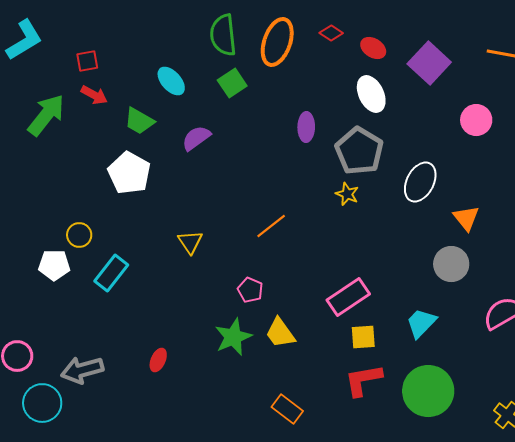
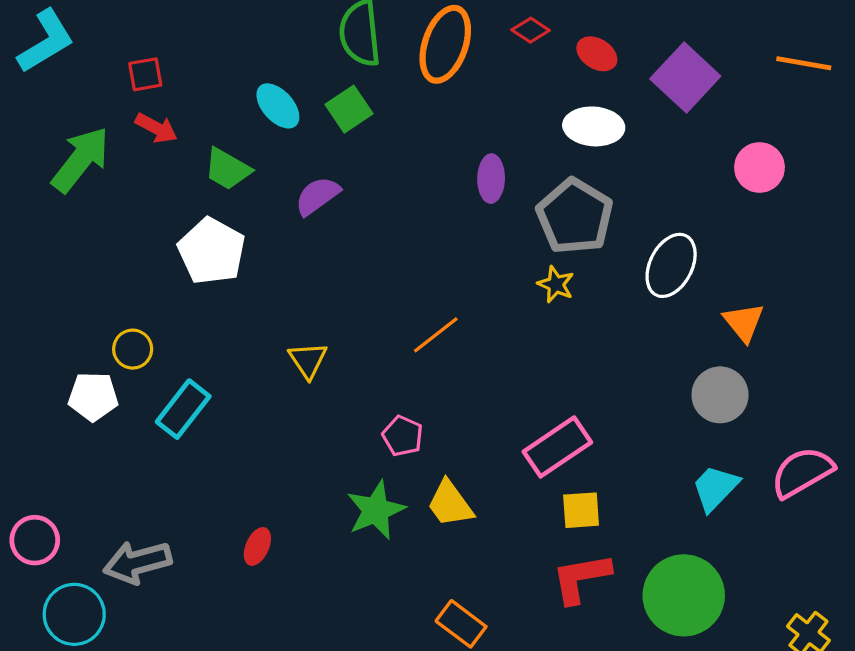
green square: (232, 83) -> (349, 109), moved
white ellipse: (371, 94) -> (594, 126), turned -60
cyan trapezoid: (421, 323) -> (715, 488), moved

